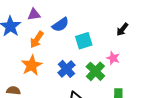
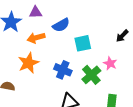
orange arrow: (37, 40) -> (36, 38), turned 36
blue cross: (66, 69) -> (63, 70), turned -30

